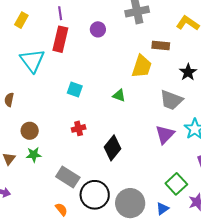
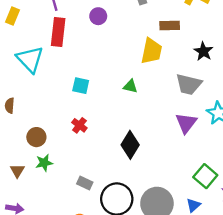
red cross: (79, 128) -> (79, 125), moved, turned -32
gray rectangle: (68, 177) -> (85, 183), size x0.6

